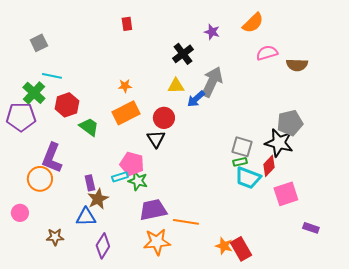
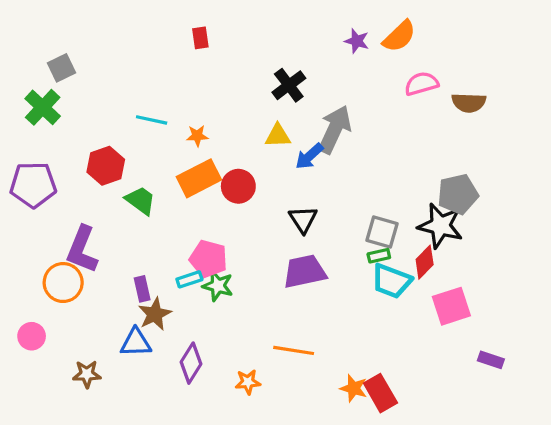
purple star: (212, 32) -> (357, 41), moved
cyan line: (52, 76) -> (152, 120), moved
green cross: (34, 93) -> (43, 107), moved
red circle: (164, 118) -> (238, 186), moved
black triangle: (156, 139) -> (303, 219), moved
purple trapezoid: (153, 210) -> (305, 271), moved
orange star: (157, 242) -> (248, 382), size x0.6
purple diamond: (103, 246) -> (191, 363), moved

